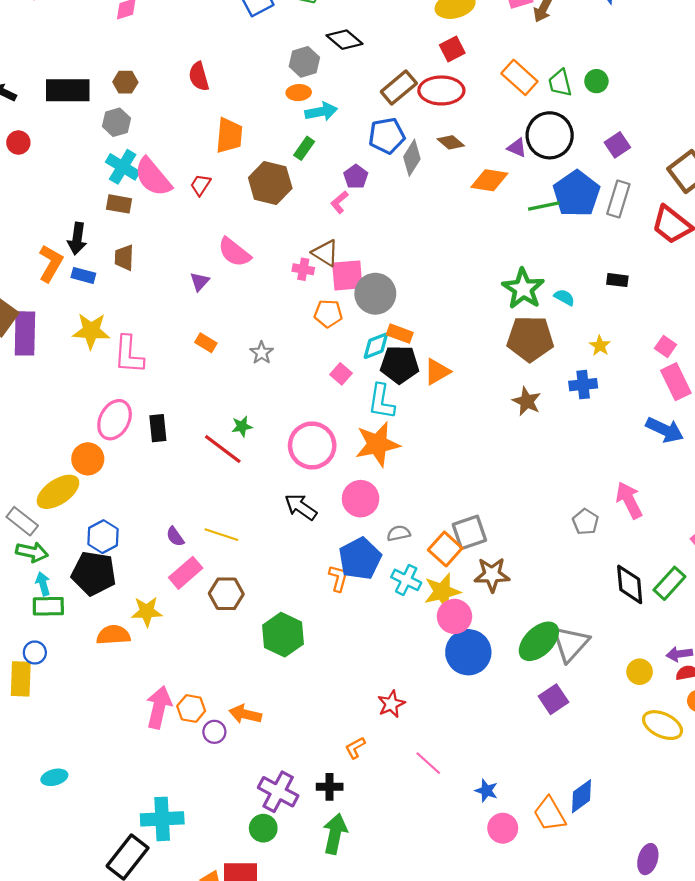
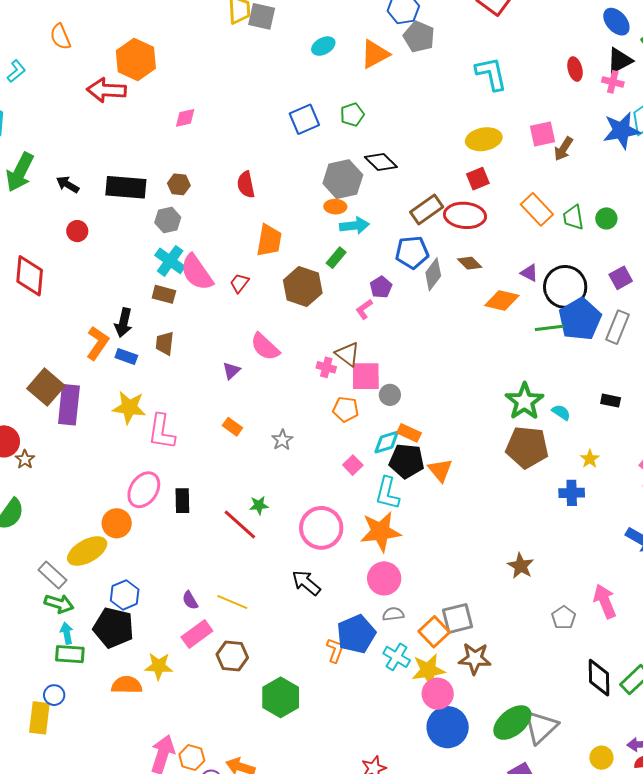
gray hexagon: (304, 62) -> (343, 179), size x1.4
black circle: (550, 135) -> (565, 287), moved
gray circle: (375, 294) -> (390, 395), size x0.6
orange triangle: (437, 372) -> (440, 470), turned -44
brown star: (527, 401) -> (521, 566), moved
pink circle: (361, 499) -> (384, 578), moved

